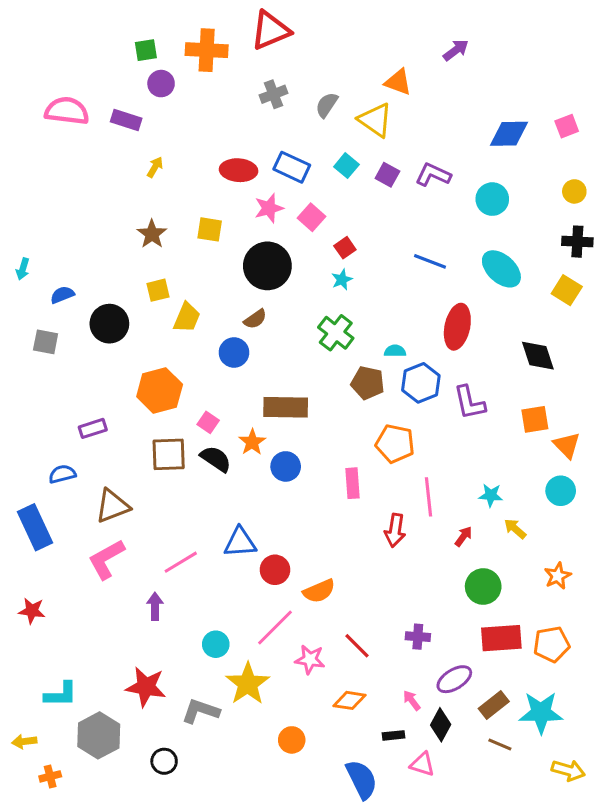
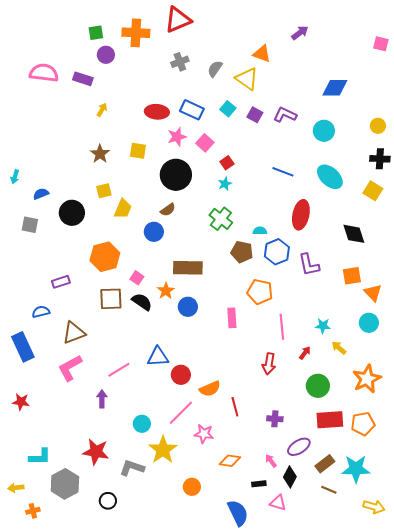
pink square: (567, 126) -> (381, 44), moved, turned 35
red arrow: (395, 530) -> (269, 364), moved
orange star: (558, 576) -> (367, 379), size x1.6
red line: (357, 646) -> (235, 407), moved, turned 30

